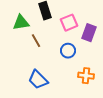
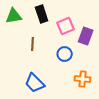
green triangle: (21, 23) -> (14, 16), moved
brown line: (36, 41) -> (33, 44), turned 32

